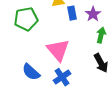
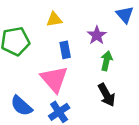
blue rectangle: (72, 13) -> (65, 50), moved

